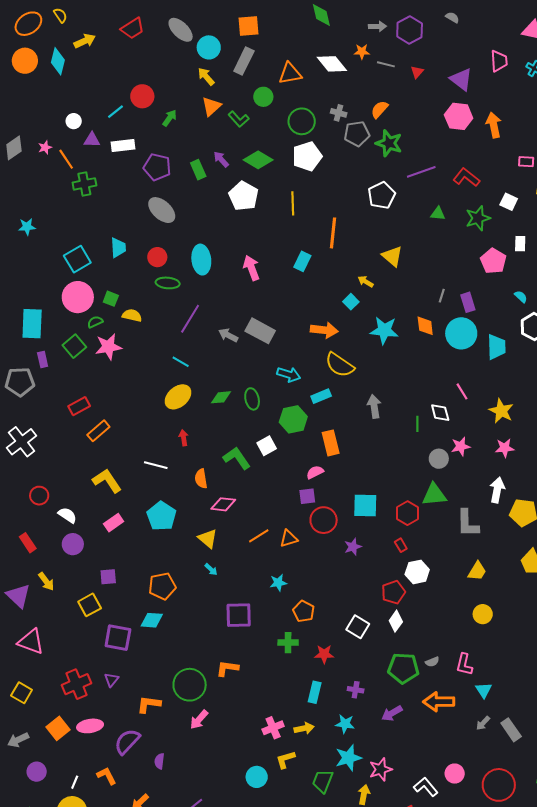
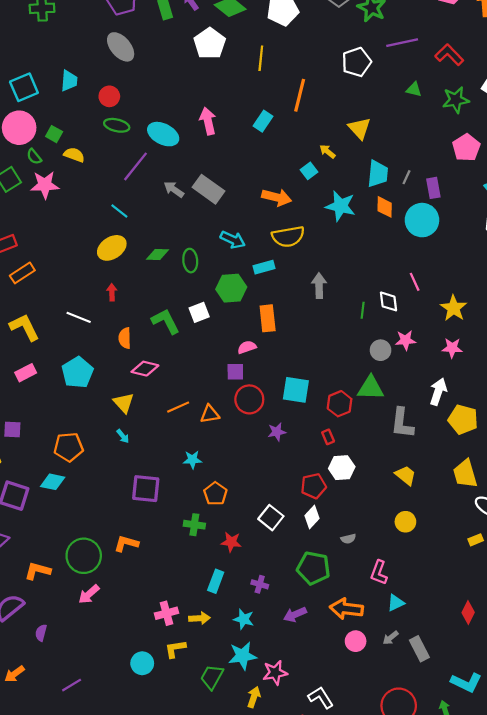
cyan ellipse: (201, 260) -> (163, 134), moved, turned -64
green semicircle: (95, 322) -> (34, 157), turned -112
cyan trapezoid: (496, 347) -> (378, 174), moved
yellow semicircle: (340, 365) -> (288, 237), turned -52
yellow trapezoid: (477, 571) -> (406, 475), turned -90
gray semicircle: (432, 662) -> (348, 539), moved
cyan triangle: (484, 690) -> (396, 603), turned 30
pink circle: (455, 774) -> (356, 641), moved

